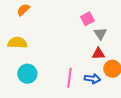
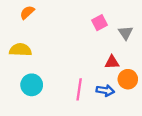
gray triangle: (100, 34) -> (126, 33), moved

